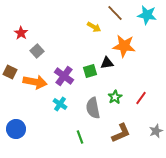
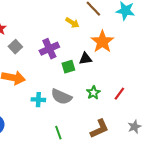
orange star: (124, 46) -> (102, 42), turned 30
purple cross: (64, 76) -> (49, 49), moved, turned 30
cyan cross: (60, 104) -> (38, 100), turned -32
gray semicircle: (93, 108) -> (61, 97), moved, turned -55

